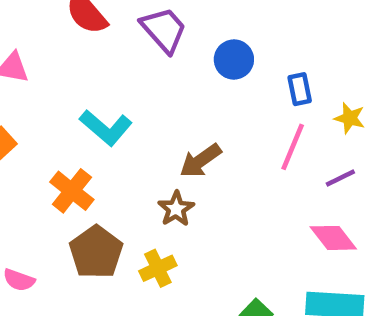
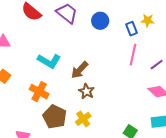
yellow star: (350, 118) -> (148, 20), moved
brown arrow: (200, 161) -> (80, 70), moved

